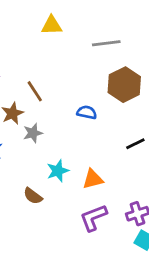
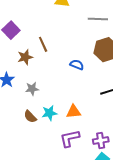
gray star: (33, 133) -> (32, 89), moved
cyan star: (58, 171) -> (49, 113), moved

